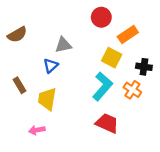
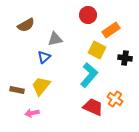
brown semicircle: (17, 35) -> (26, 25), moved
brown rectangle: (20, 85) -> (17, 90), moved, turned -48
orange cross: (132, 90) -> (115, 99), moved
yellow trapezoid: (47, 99) -> (41, 86), turned 30

